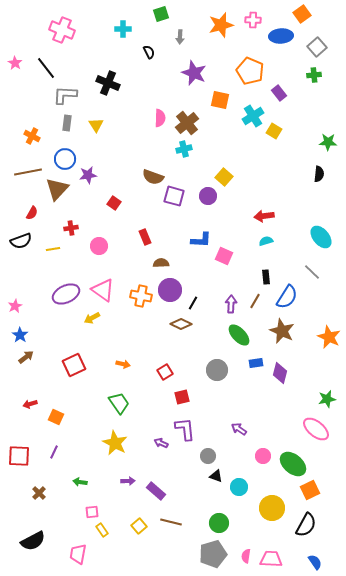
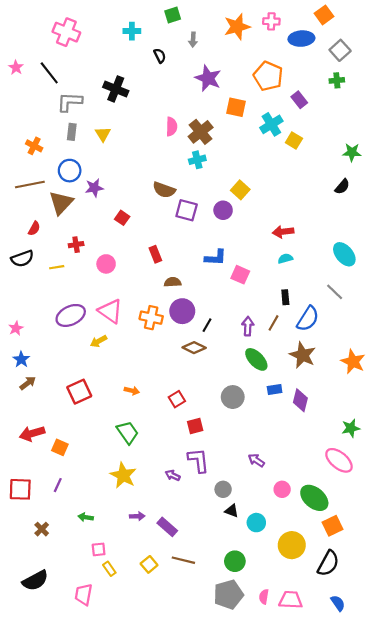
black semicircle: (319, 174) -> (342, 187), turned 35
red arrow: (30, 404) -> (32, 434), size x1.6

